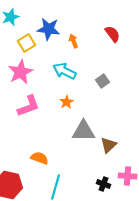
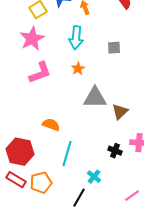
cyan arrow: (64, 71) -> (76, 38), turned -110
gray square: (102, 81) -> (114, 48), turned 32

